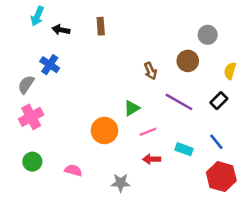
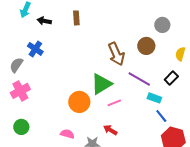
brown arrow: (150, 71) -> (116, 54), size x1.6
green triangle: (132, 108) -> (101, 84), size x1.6
blue line: (216, 142) -> (161, 116), moved
cyan rectangle: (184, 149) -> (154, 98), moved
red arrow: (152, 159) -> (110, 130), moved, turned 32
pink semicircle: (73, 170) -> (67, 134), moved

